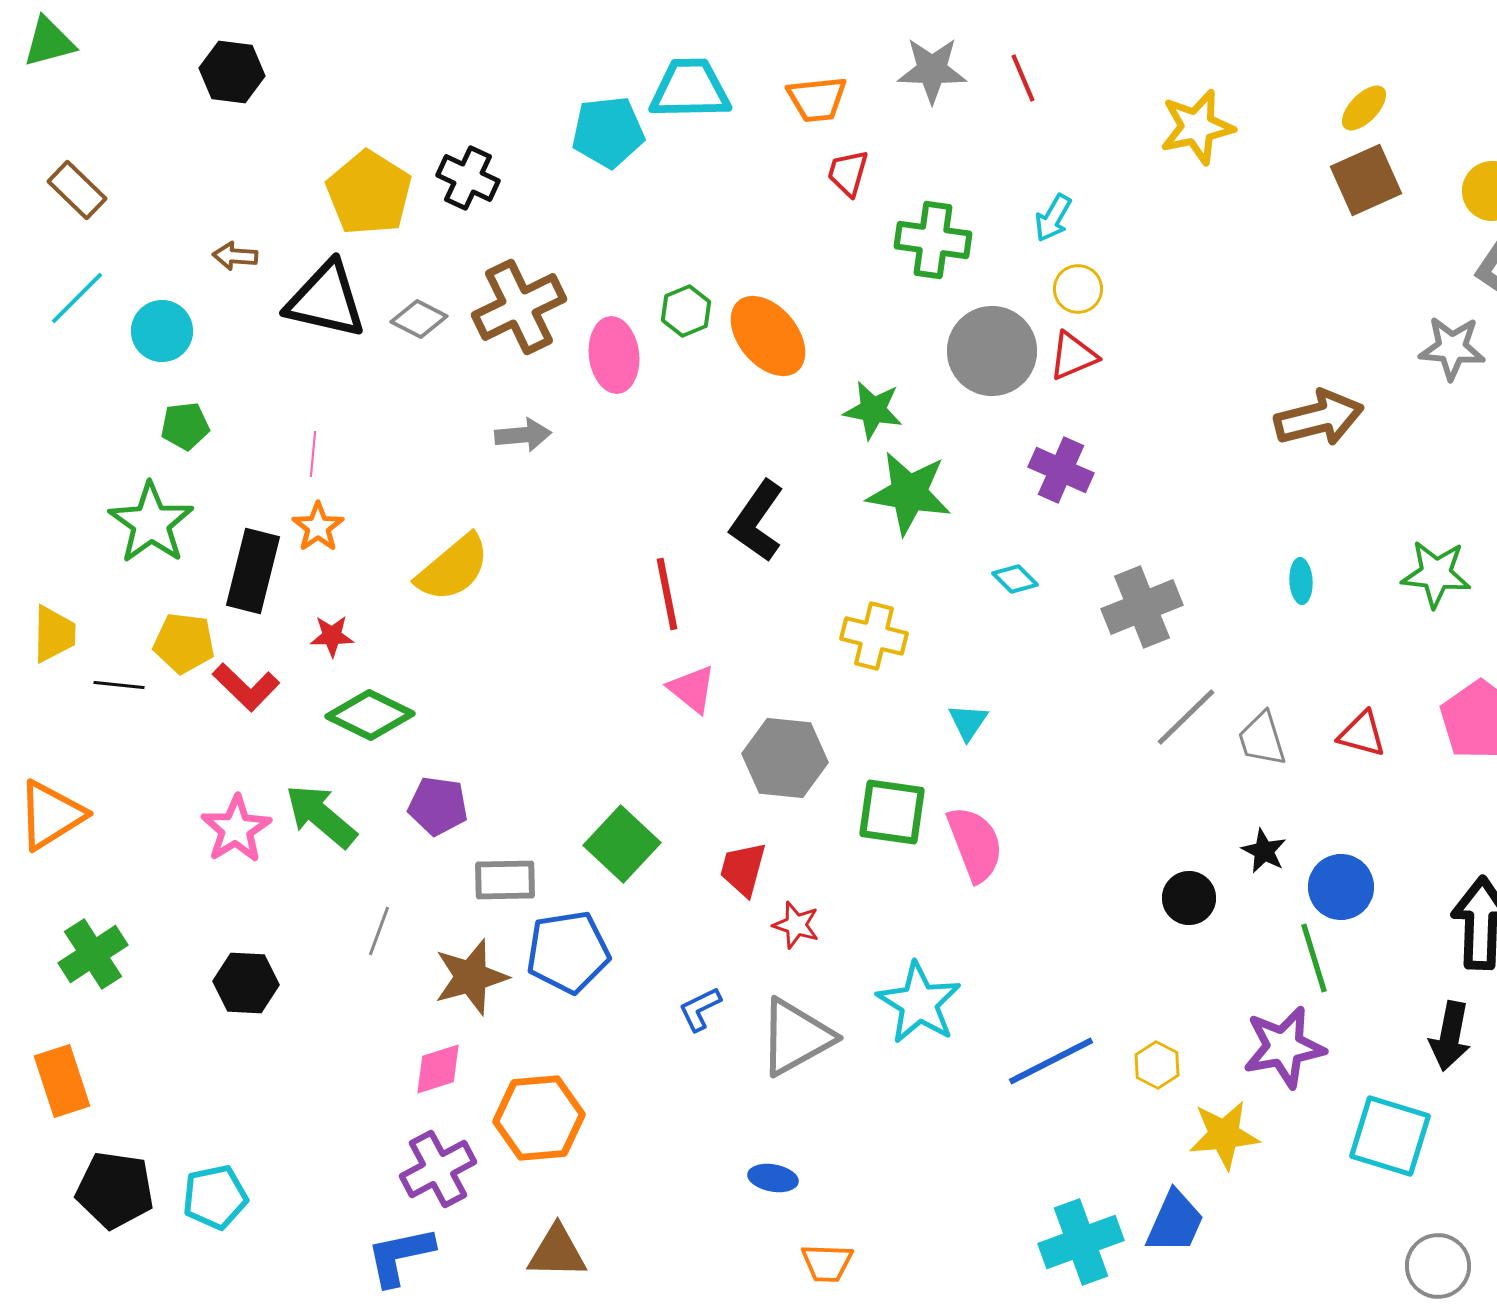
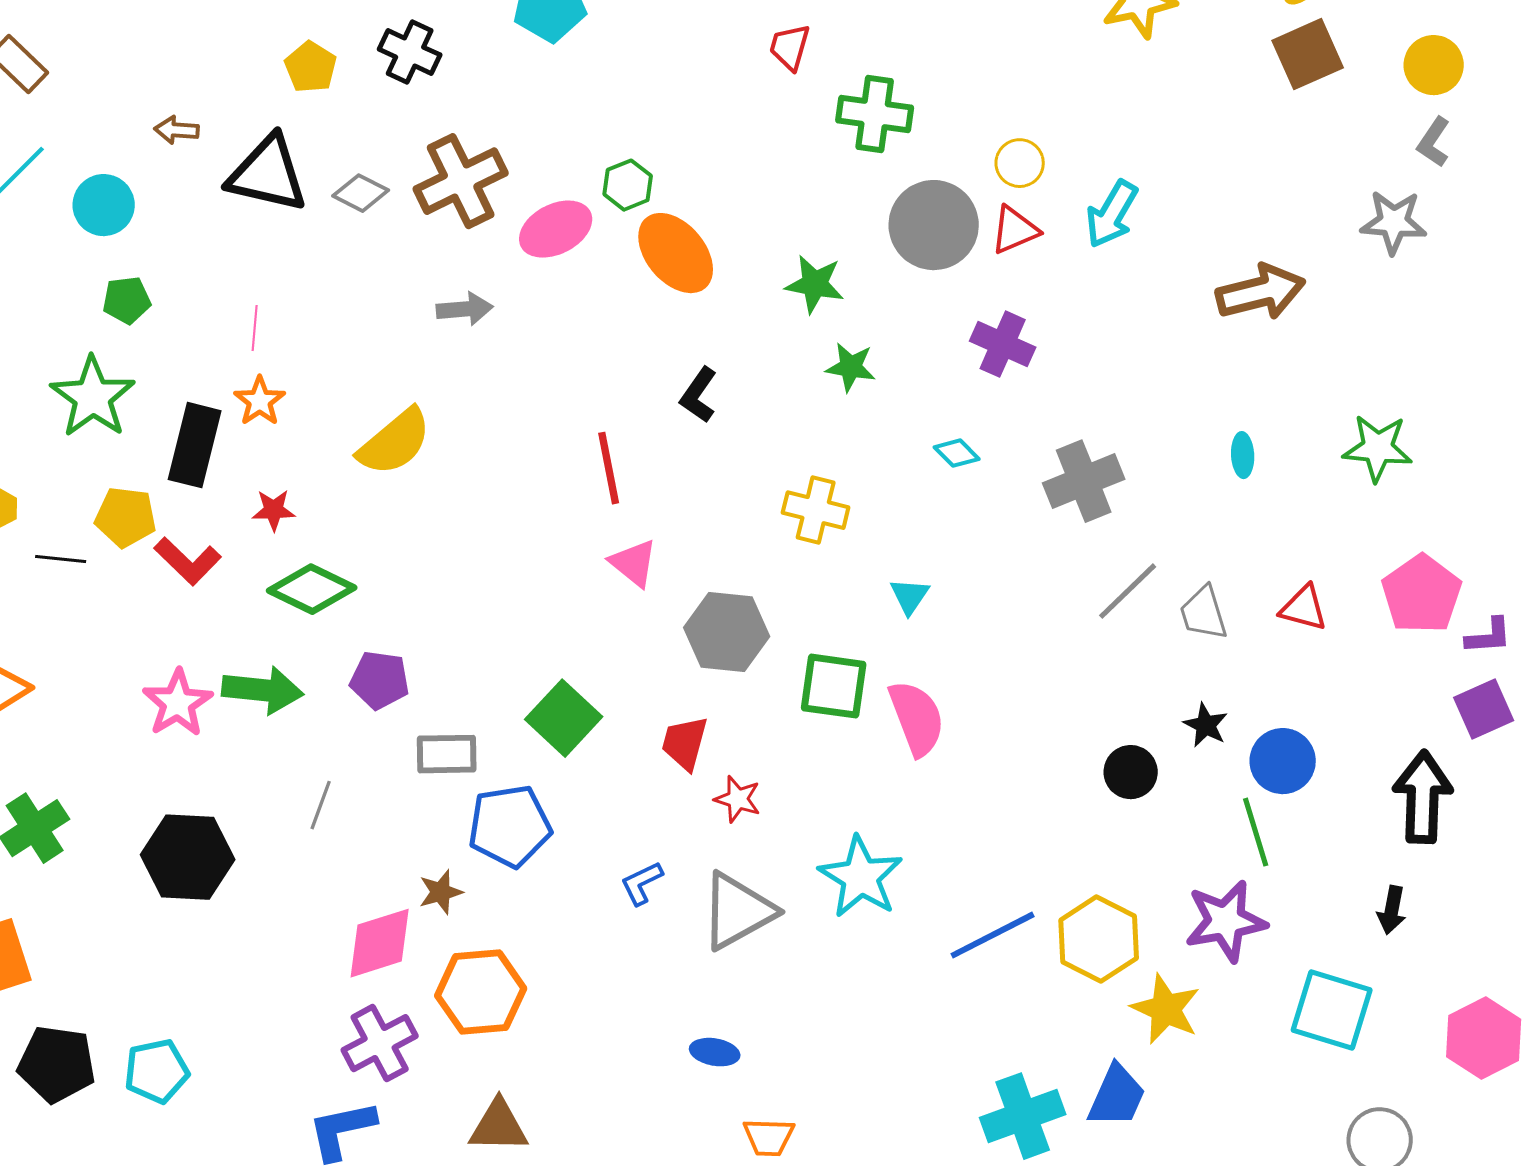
yellow pentagon: (369, 193) -> (311, 67), size x0.6
cyan arrow: (1053, 218) -> (1112, 214), moved, size x1.4
orange ellipse: (768, 336) -> (676, 253), moved
pink ellipse: (614, 355) -> (556, 229), turned 70
green star: (909, 493) -> (851, 367), size x0.6
black L-shape: (757, 521) -> (699, 395), size x0.7
green arrow: (321, 816) -> (263, 690), turned 146
brown star: (471, 977) -> (441, 892), moved, size x0.6
black hexagon: (246, 983) -> (188, 857), size x1.4
black arrow: (1450, 1036) -> (1392, 910), size x0.7
yellow hexagon: (1157, 1065) -> (1099, 939), size x1.8
pink diamond: (438, 1069) -> (380, 943), size x1.4
yellow star: (1224, 1135) -> (1166, 1009), turned 30

